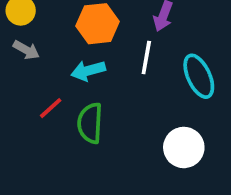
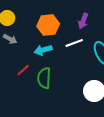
white line: (146, 57) -> (74, 43), turned 60

